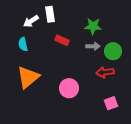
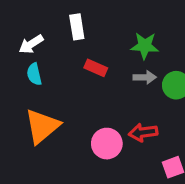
white arrow: (31, 21) -> (31, 44), moved
red arrow: (105, 72) -> (143, 132), moved

